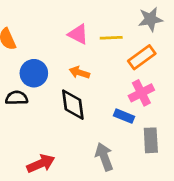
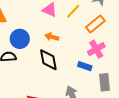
yellow line: (111, 38) -> (73, 11), turned -42

